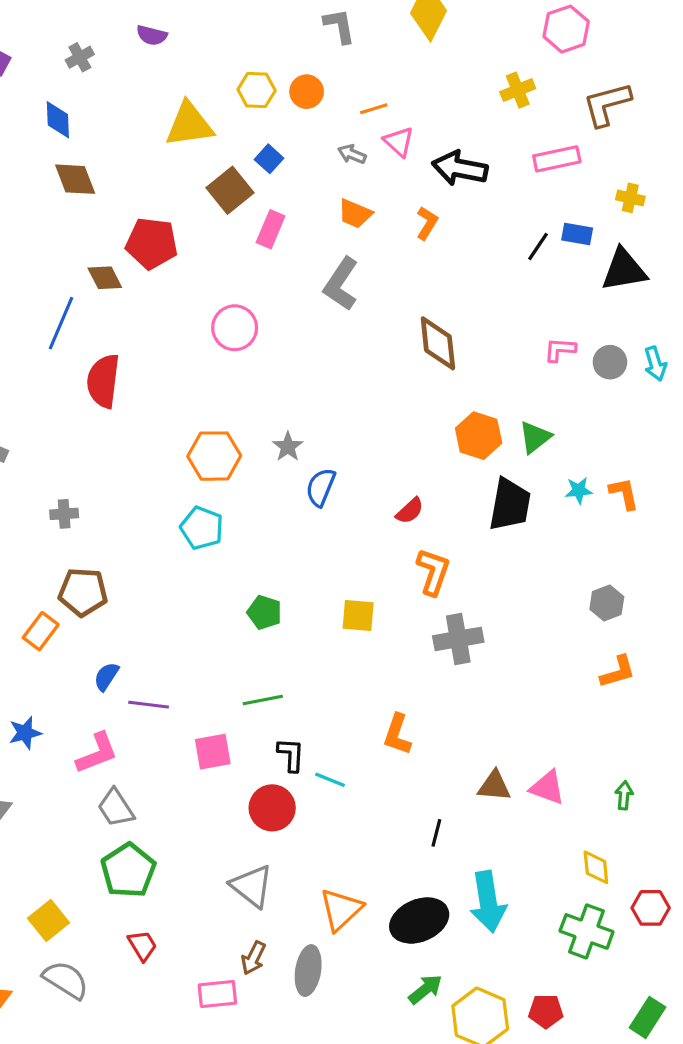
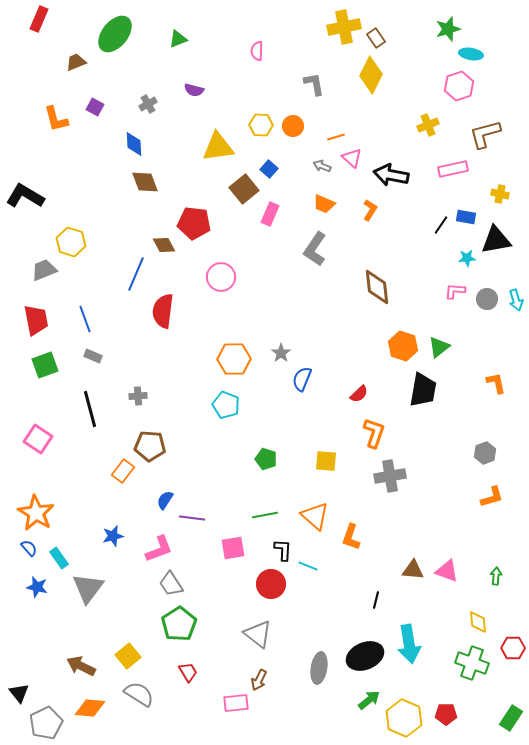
pink circle: (235, 328) -> (221, 277), moved
cyan star: (579, 490) -> (467, 258), moved
orange triangle: (341, 910) -> (315, 516), moved, turned -36
gray ellipse: (308, 971) -> (319, 668), moved

